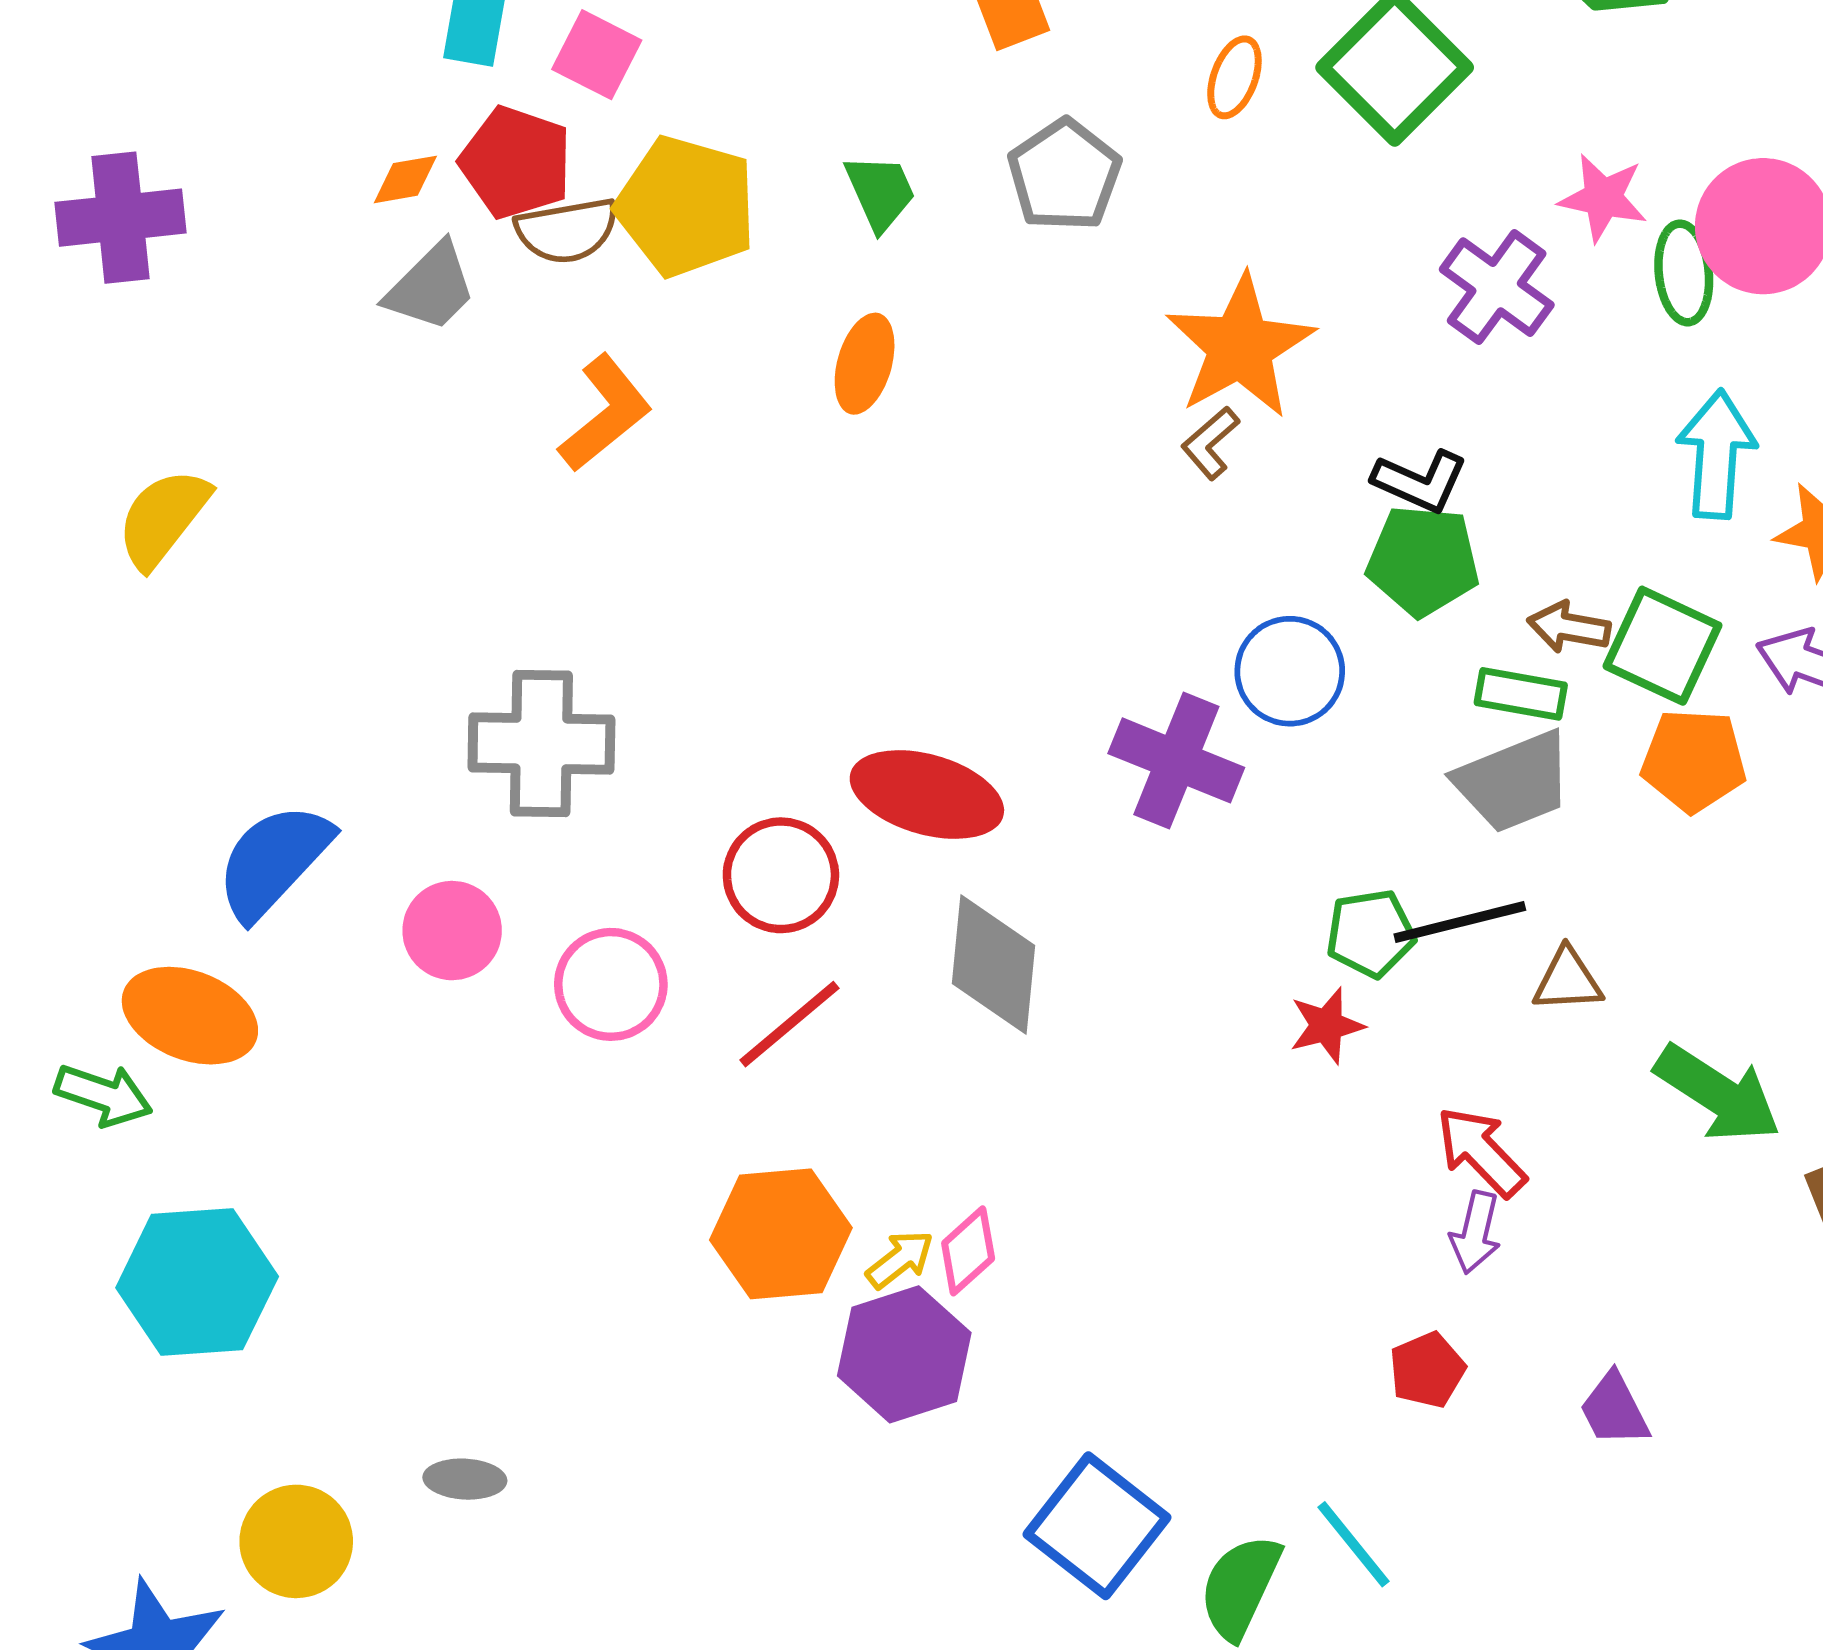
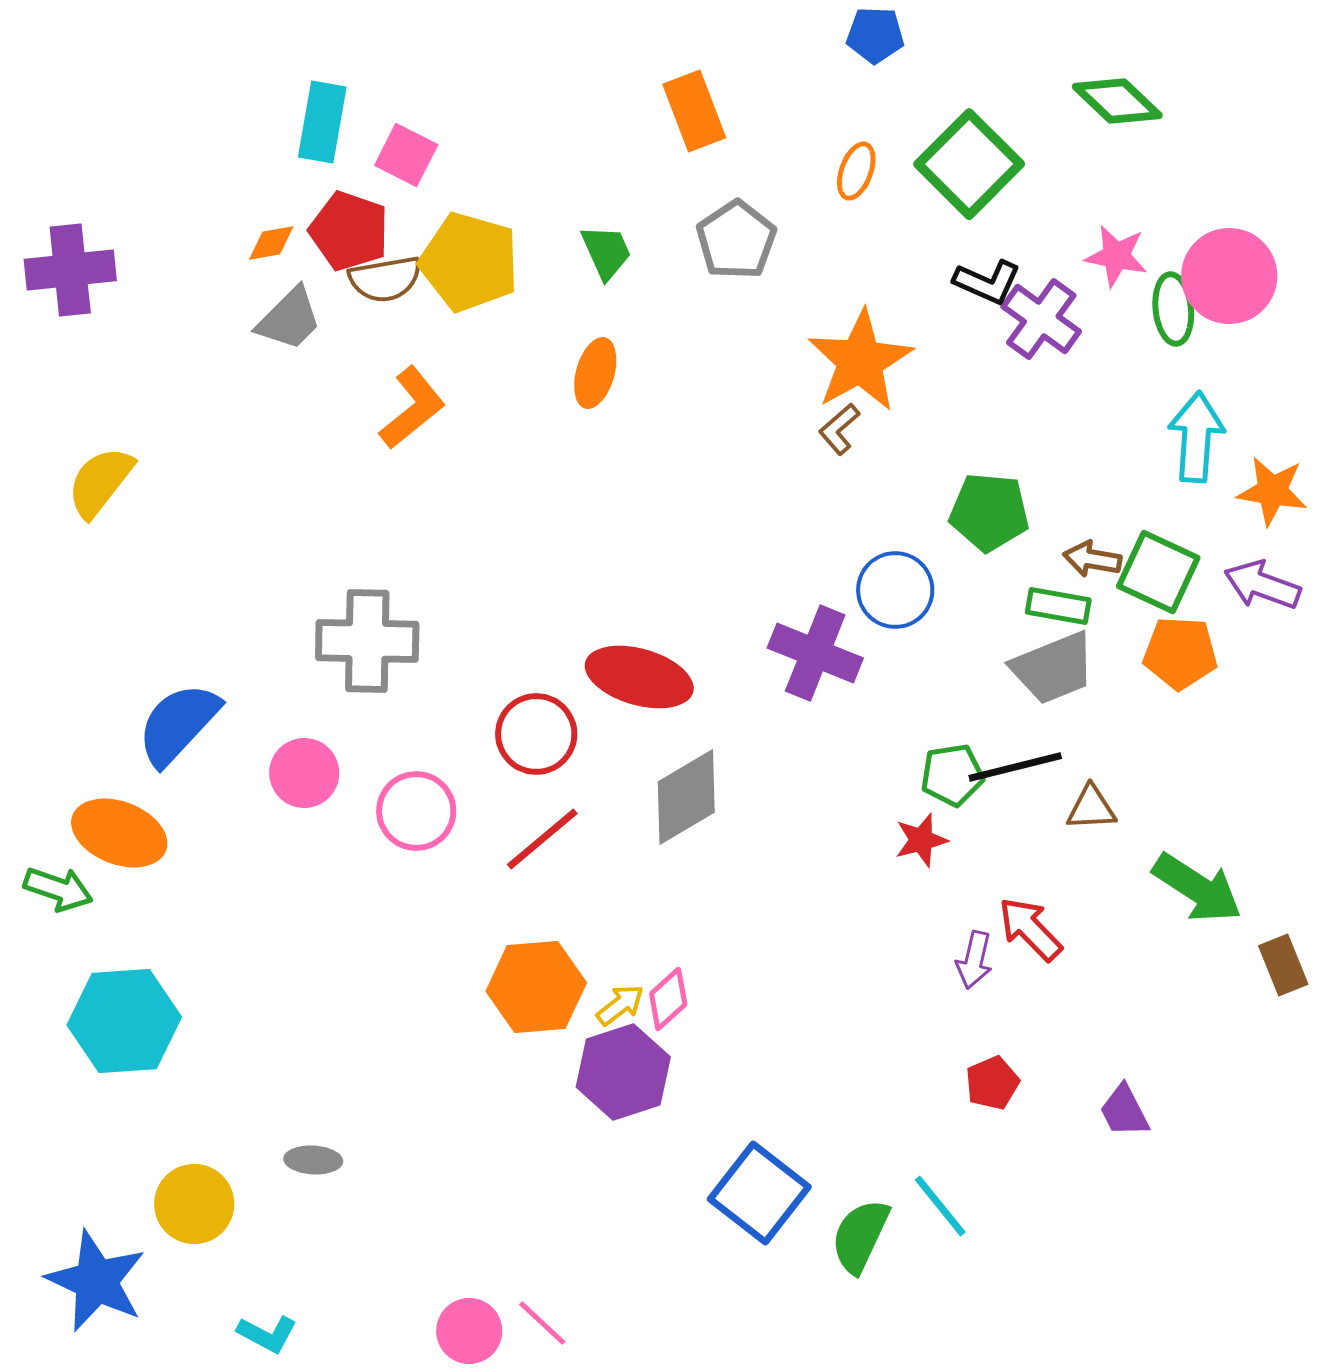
black L-shape: (1420, 481) -> (987, 282), moved
gray diamond: (994, 965) -> (686, 797), turned 54
purple arrow: (1475, 1232) -> (974, 960), moved

